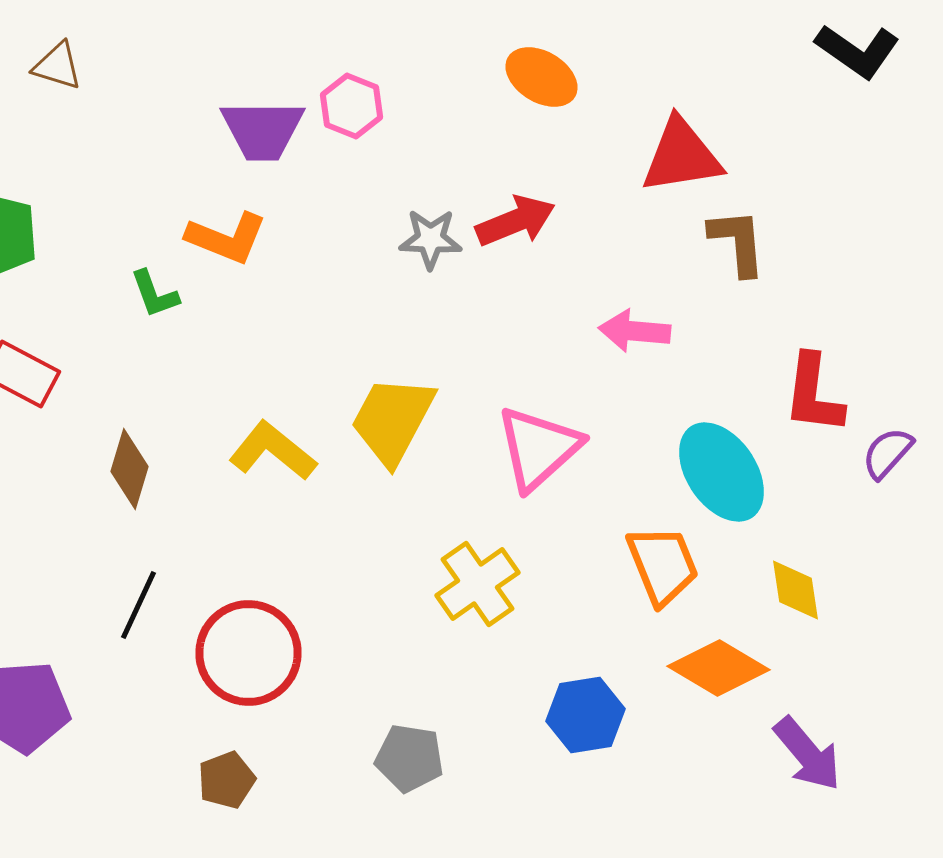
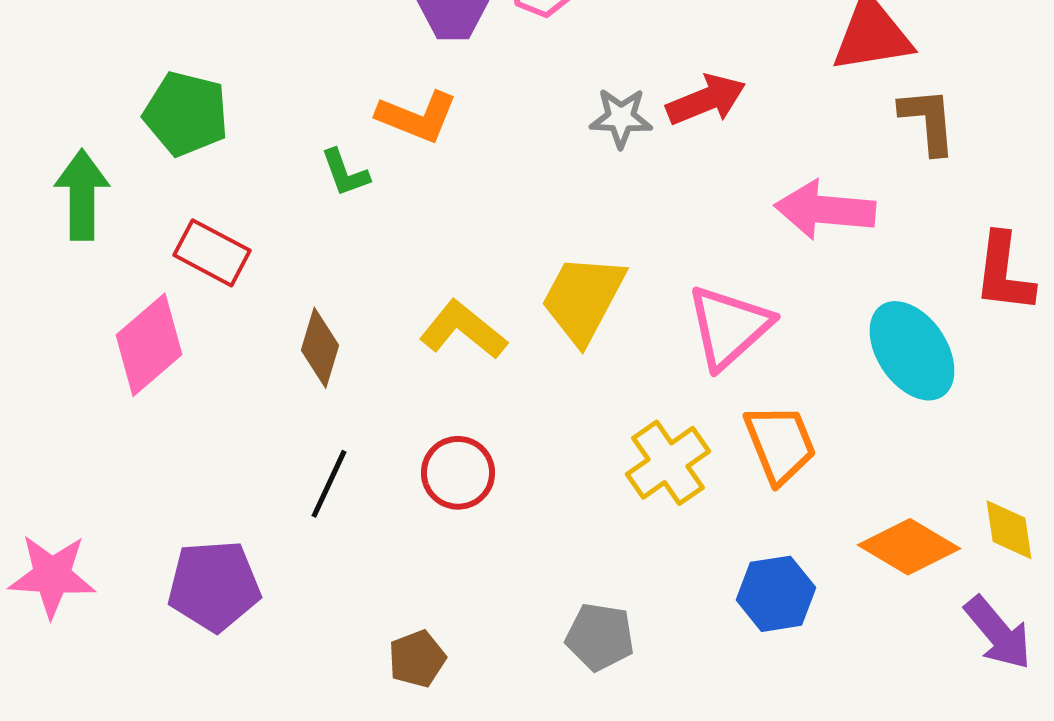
pink arrow: (634, 331) -> (825, 210), size x1.4
orange trapezoid: (662, 565) -> (780, 444), moved
yellow diamond: (796, 590) -> (1009, 530), moved
red circle: (248, 653) -> (458, 473), moved, size x0.7

